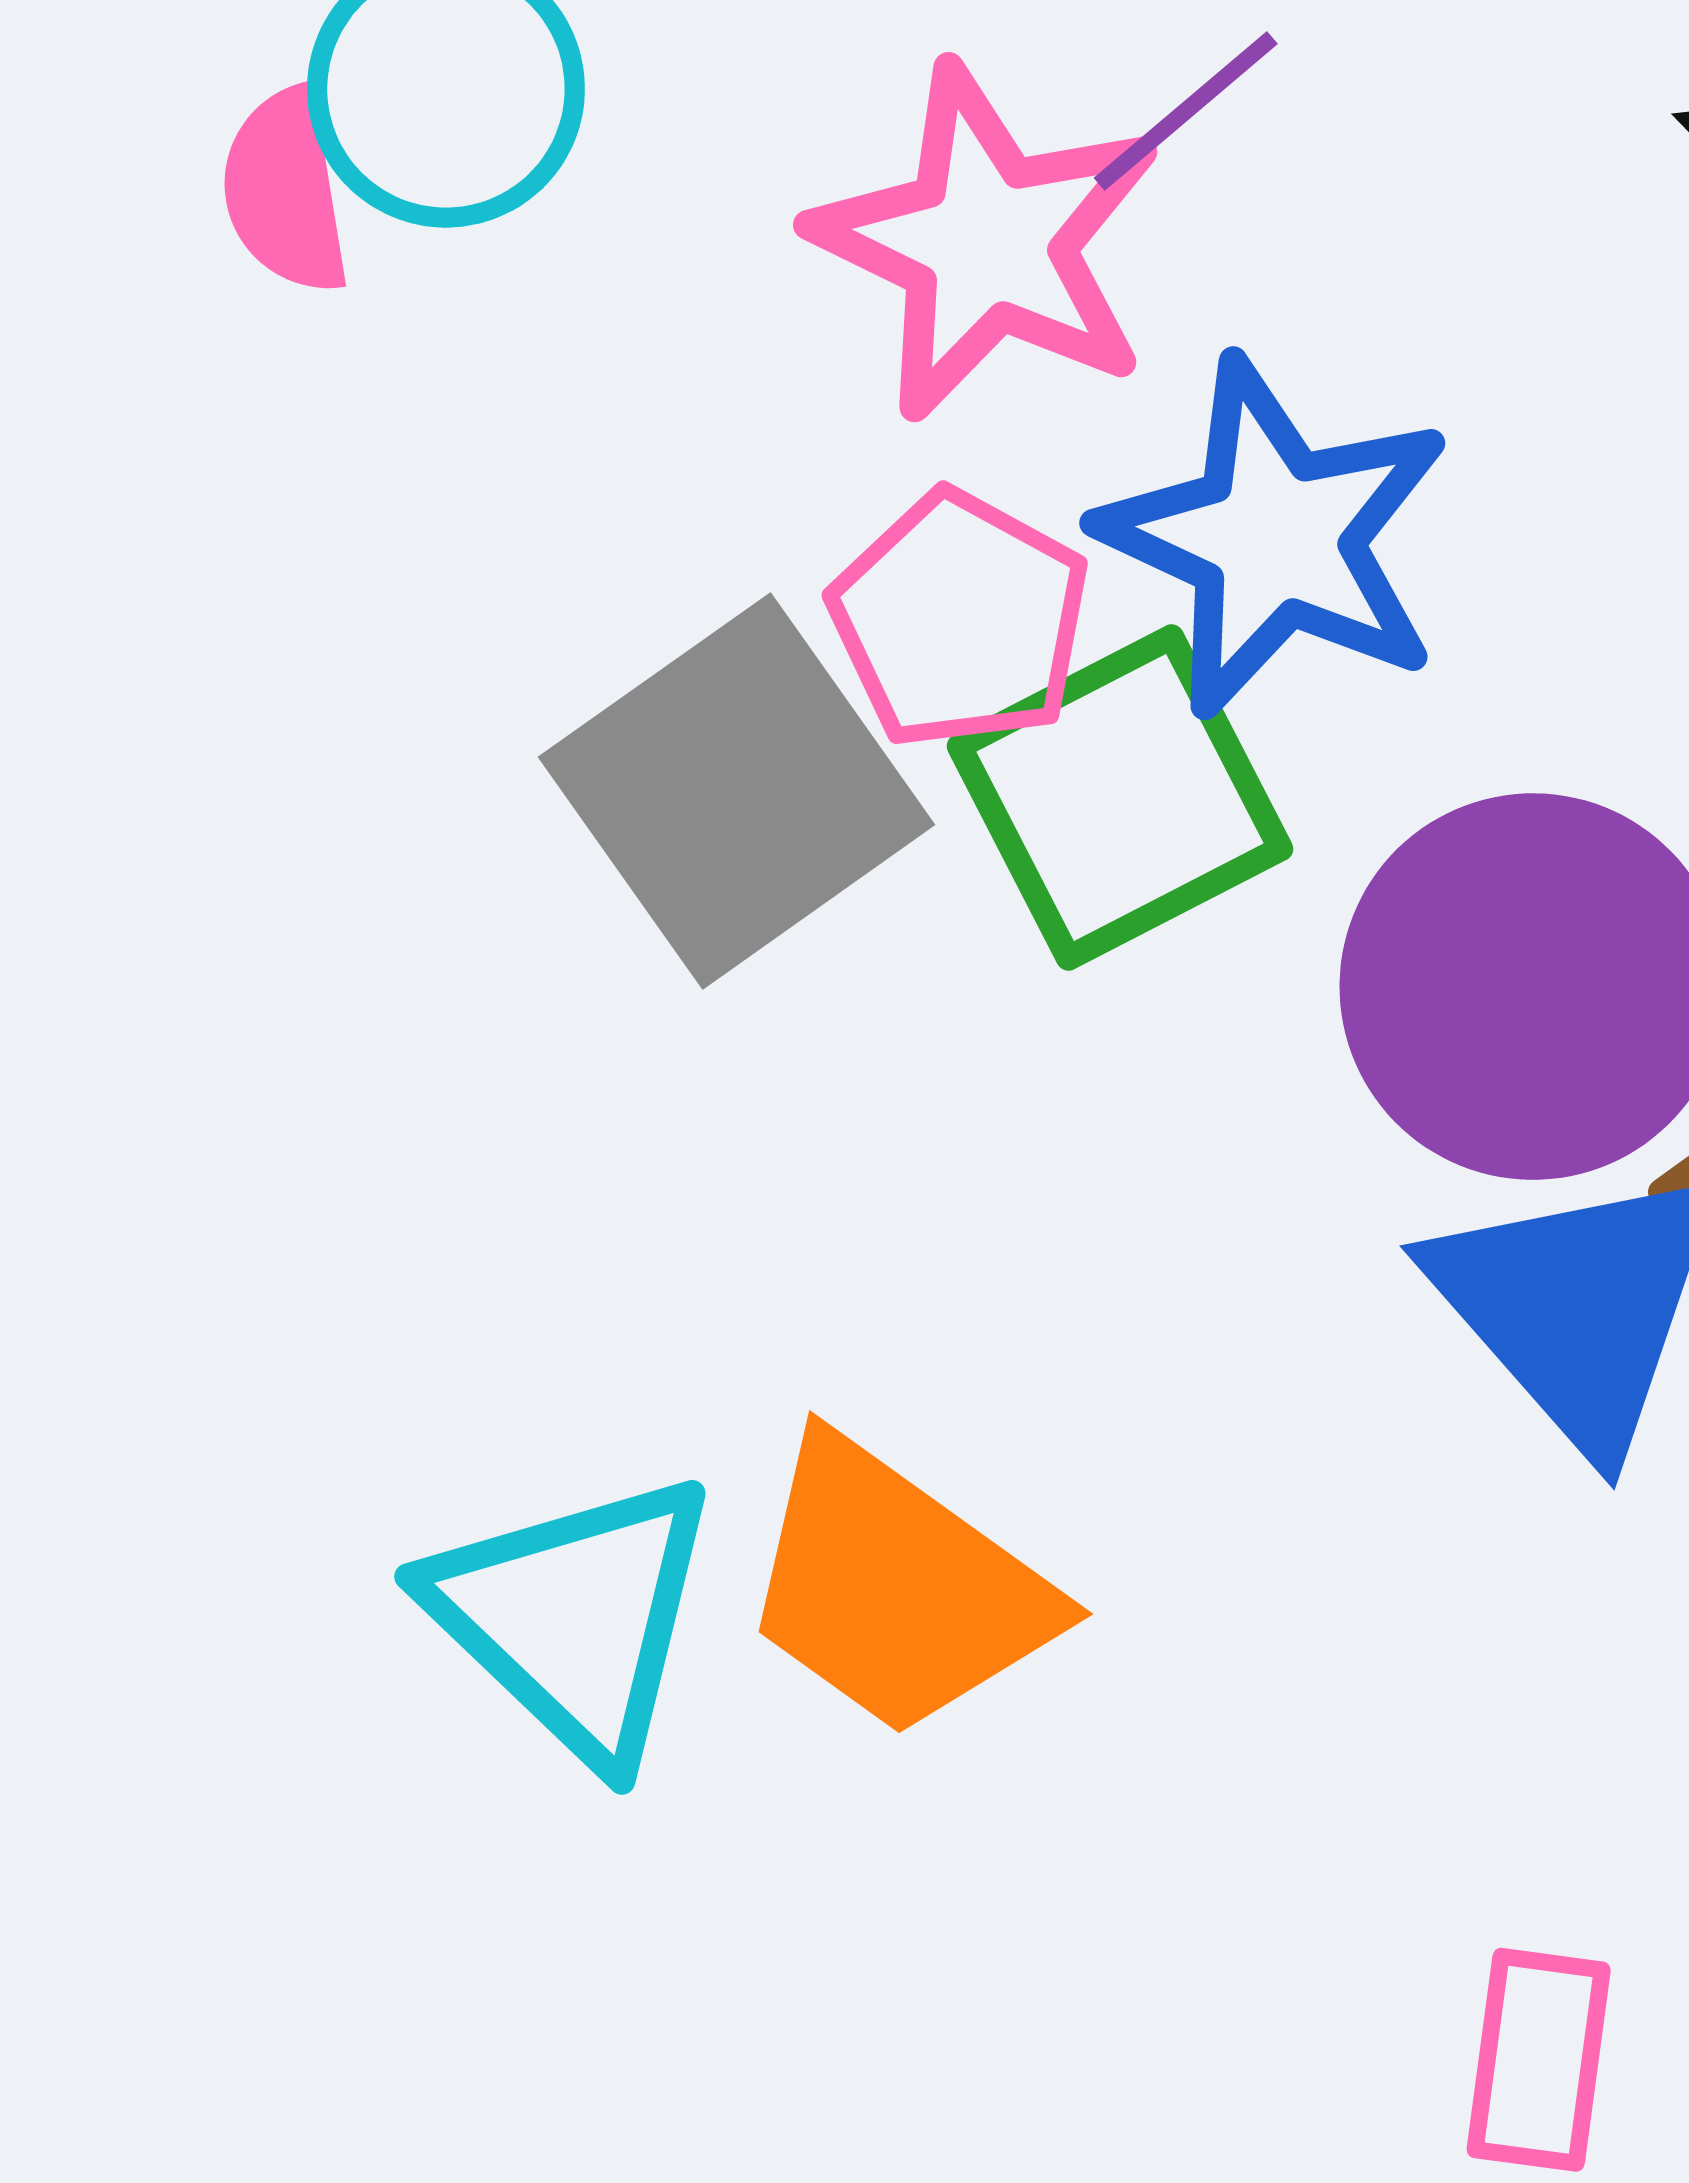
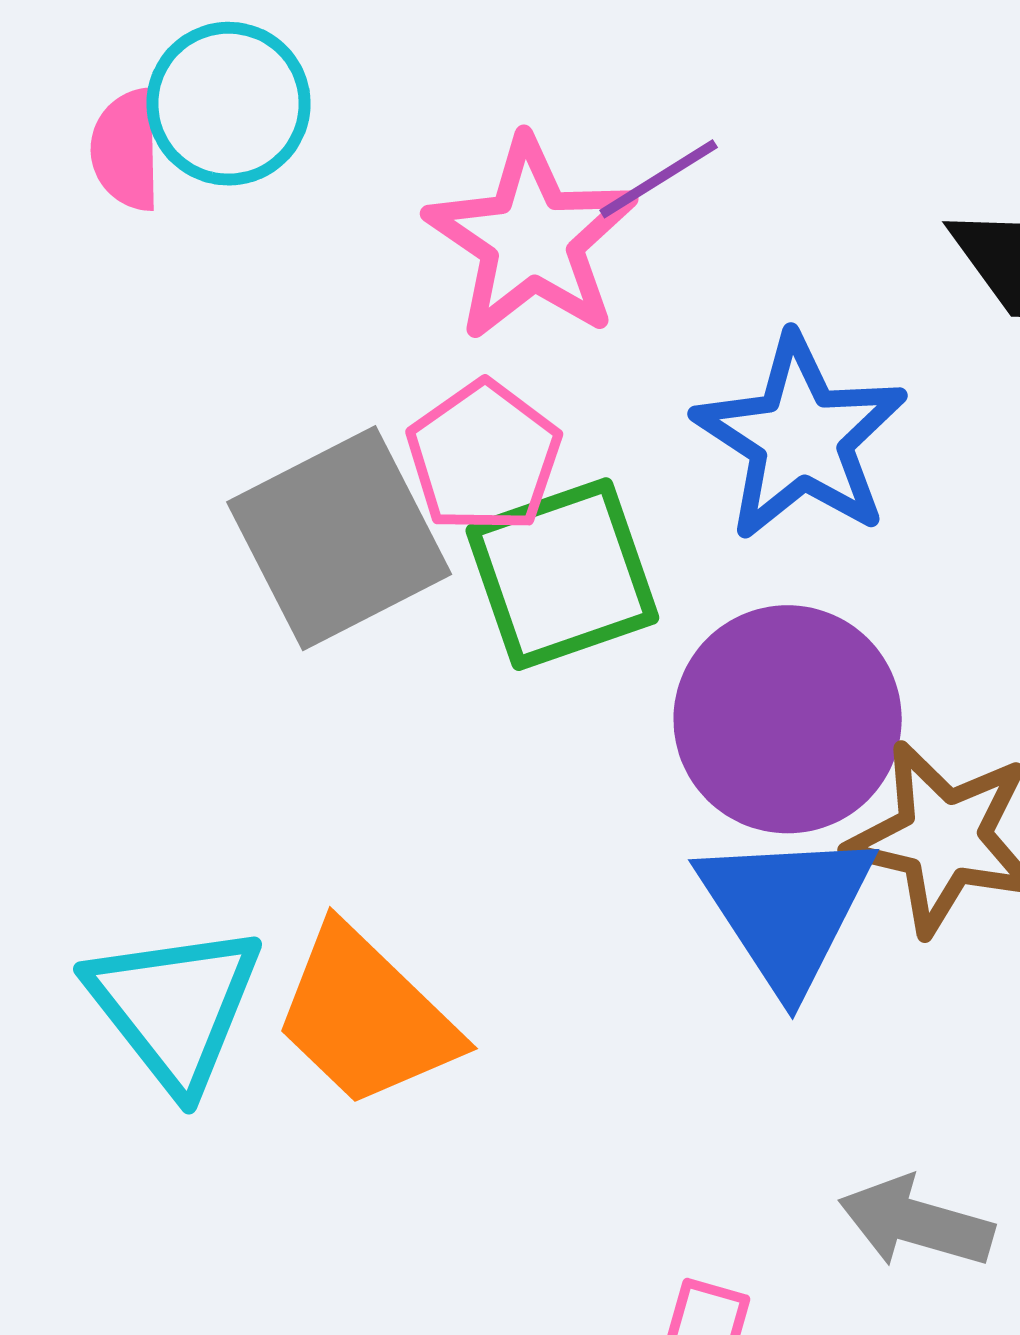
blue star: (1275, 538) -> (801, 438), moved

